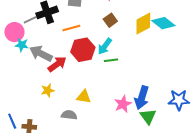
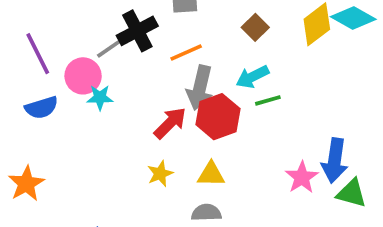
cyan arrow: (105, 46) -> (252, 77), turned 36
red hexagon: (83, 50) -> (218, 117), moved
gray arrow: (41, 54) -> (200, 88), moved, turned -95
yellow triangle: (84, 97) -> (211, 174), moved
green triangle: (148, 116) -> (352, 193), turned -30

